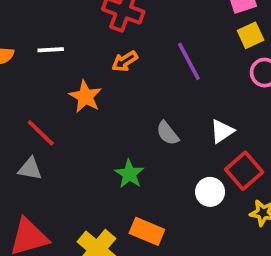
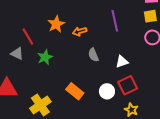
orange arrow: (125, 61) -> (80, 31), moved
green star: (129, 174) -> (45, 57), moved
orange rectangle: (147, 231) -> (75, 91), moved

